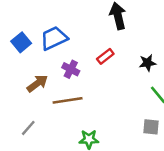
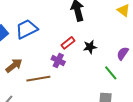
black star: (148, 63) -> (90, 47), moved
purple cross: (71, 69) -> (58, 60), moved

